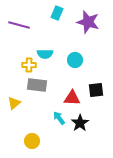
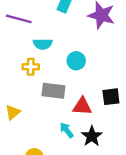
cyan semicircle: (45, 54) -> (43, 44), moved
cyan circle: (75, 60) -> (76, 61), moved
gray rectangle: (37, 85) -> (53, 91), moved

